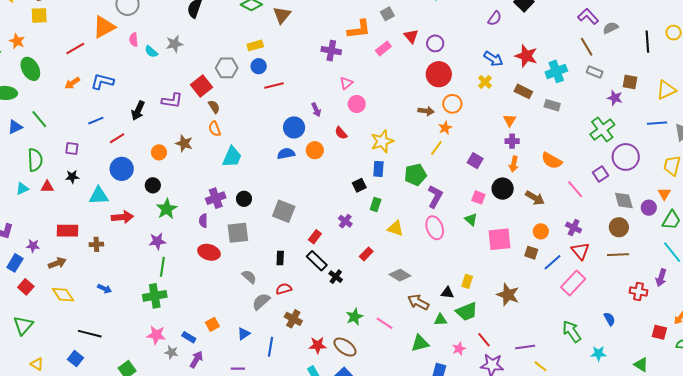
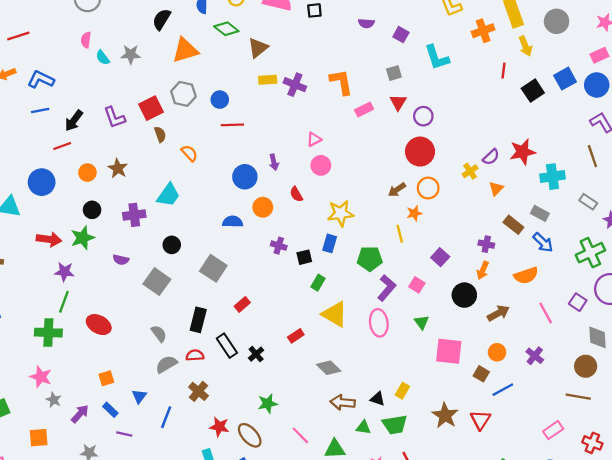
gray square: (387, 14) -> (394, 73), moved
purple semicircle: (495, 18) -> (491, 157), moved
orange triangle: (104, 27) -> (185, 50), moved
orange L-shape: (359, 29) -> (341, 82), turned -105
yellow rectangle: (255, 45) -> (268, 80), moved
purple cross: (331, 51) -> (295, 85), moved
red star: (526, 56) -> (523, 152), turned 30
blue arrow: (493, 59) -> (543, 242), moved
gray rectangle: (595, 72) -> (588, 202), moved
brown rectangle: (523, 91) -> (513, 225), moved
purple L-shape: (172, 101) -> (114, 117), turned 50
brown arrow: (426, 111) -> (397, 190), turned 126
orange triangle: (510, 120) -> (496, 189), moved
blue line: (96, 121) -> (40, 111), moved
orange semicircle: (215, 129) -> (189, 153), moved, turned 147
red line: (117, 138) -> (62, 146), moved
yellow line: (436, 148) -> (400, 234), turned -63
blue semicircle: (286, 154) -> (233, 222), moved
orange semicircle: (552, 161) -> (526, 275), turned -60
purple square: (601, 174) -> (578, 302), turned -35
black circle: (153, 185) -> (92, 210), moved
pink square: (478, 197) -> (417, 285), moved
purple cross: (216, 198) -> (134, 215), moved
brown arrow: (535, 198) -> (498, 313), turned -72
red arrow: (122, 217) -> (49, 239), moved
purple semicircle: (203, 221) -> (121, 260), turned -88
purple cross: (345, 221) -> (279, 246), moved, turned -32
yellow triangle: (395, 228) -> (335, 314), size x1.4
gray square: (238, 233) -> (157, 282), turned 30
red triangle: (580, 251) -> (480, 420), moved
red ellipse: (209, 252) -> (99, 325), moved
black rectangle: (280, 258) -> (198, 320), size x1.5
black rectangle: (317, 261) -> (227, 346), moved
pink rectangle: (573, 283) -> (553, 430), moved, size x0.7
brown arrow: (418, 302) -> (343, 402), turned -35
pink line: (384, 323) -> (300, 435), moved
blue triangle: (244, 334) -> (139, 396), turned -32
blue rectangle: (189, 337) -> (110, 410), moved

